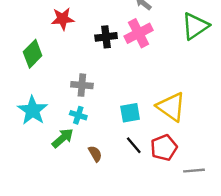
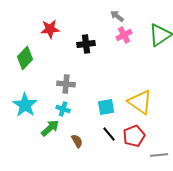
pink cross: (139, 33) -> (124, 35), moved, size x0.7

